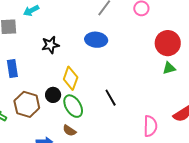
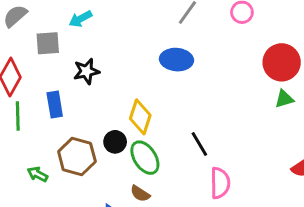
black star: (50, 45) -> (86, 71), moved
pink semicircle: (150, 126) -> (220, 183), moved

